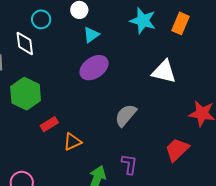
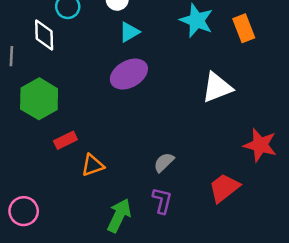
orange rectangle: (181, 23) -> (244, 28), turned -50
white triangle: (164, 72) -> (217, 87), turned -40
gray semicircle: (126, 115) -> (164, 162), moved, size x0.7

